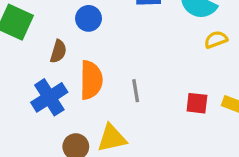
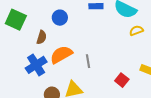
orange semicircle: (91, 80) -> (61, 55), turned -120
red square: (197, 103) -> (122, 80), moved, turned 32

